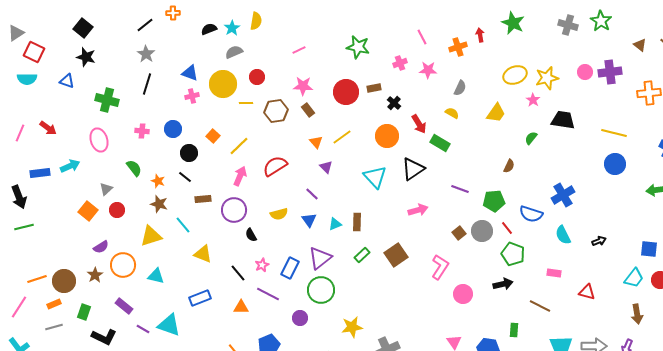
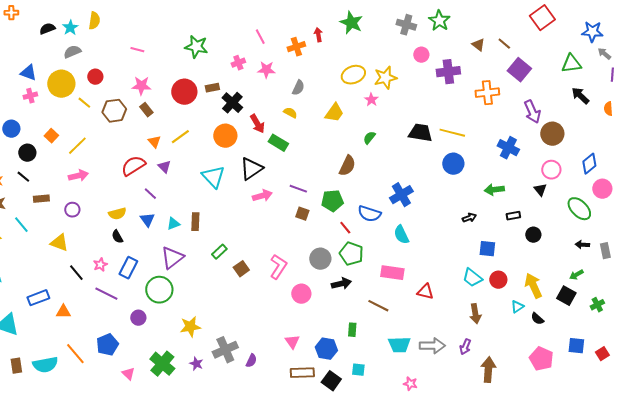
pink line: (299, 50) -> (137, 50), turned 40
pink circle: (585, 72) -> (421, 55), moved
yellow line: (246, 103) -> (84, 103), turned 40
black cross: (394, 103) -> (232, 103), size x1.5
black trapezoid: (563, 120) -> (420, 133), moved
red semicircle: (275, 166) -> (133, 166), moved
brown semicircle: (509, 166) -> (347, 166), size x1.5
pink arrow: (240, 176) -> (78, 176), turned 54
purple circle: (234, 210) -> (72, 210), size x0.6
pink arrow: (418, 210) -> (262, 196), moved
gray circle: (482, 231) -> (320, 259), moved
brown square: (459, 233) -> (302, 214), moved, turned -32
black semicircle: (251, 235) -> (117, 237), moved
black arrow: (599, 241) -> (469, 218), moved
yellow triangle: (203, 254) -> (59, 243), moved
green rectangle: (362, 255) -> (219, 252), moved
brown square: (396, 255) -> (241, 269), moved, size x0.7
purple triangle: (320, 258) -> (172, 258), moved
pink rectangle: (554, 273) -> (392, 273), size x1.6
cyan trapezoid: (634, 278) -> (472, 278), turned 90
orange triangle: (241, 307) -> (63, 312), moved

